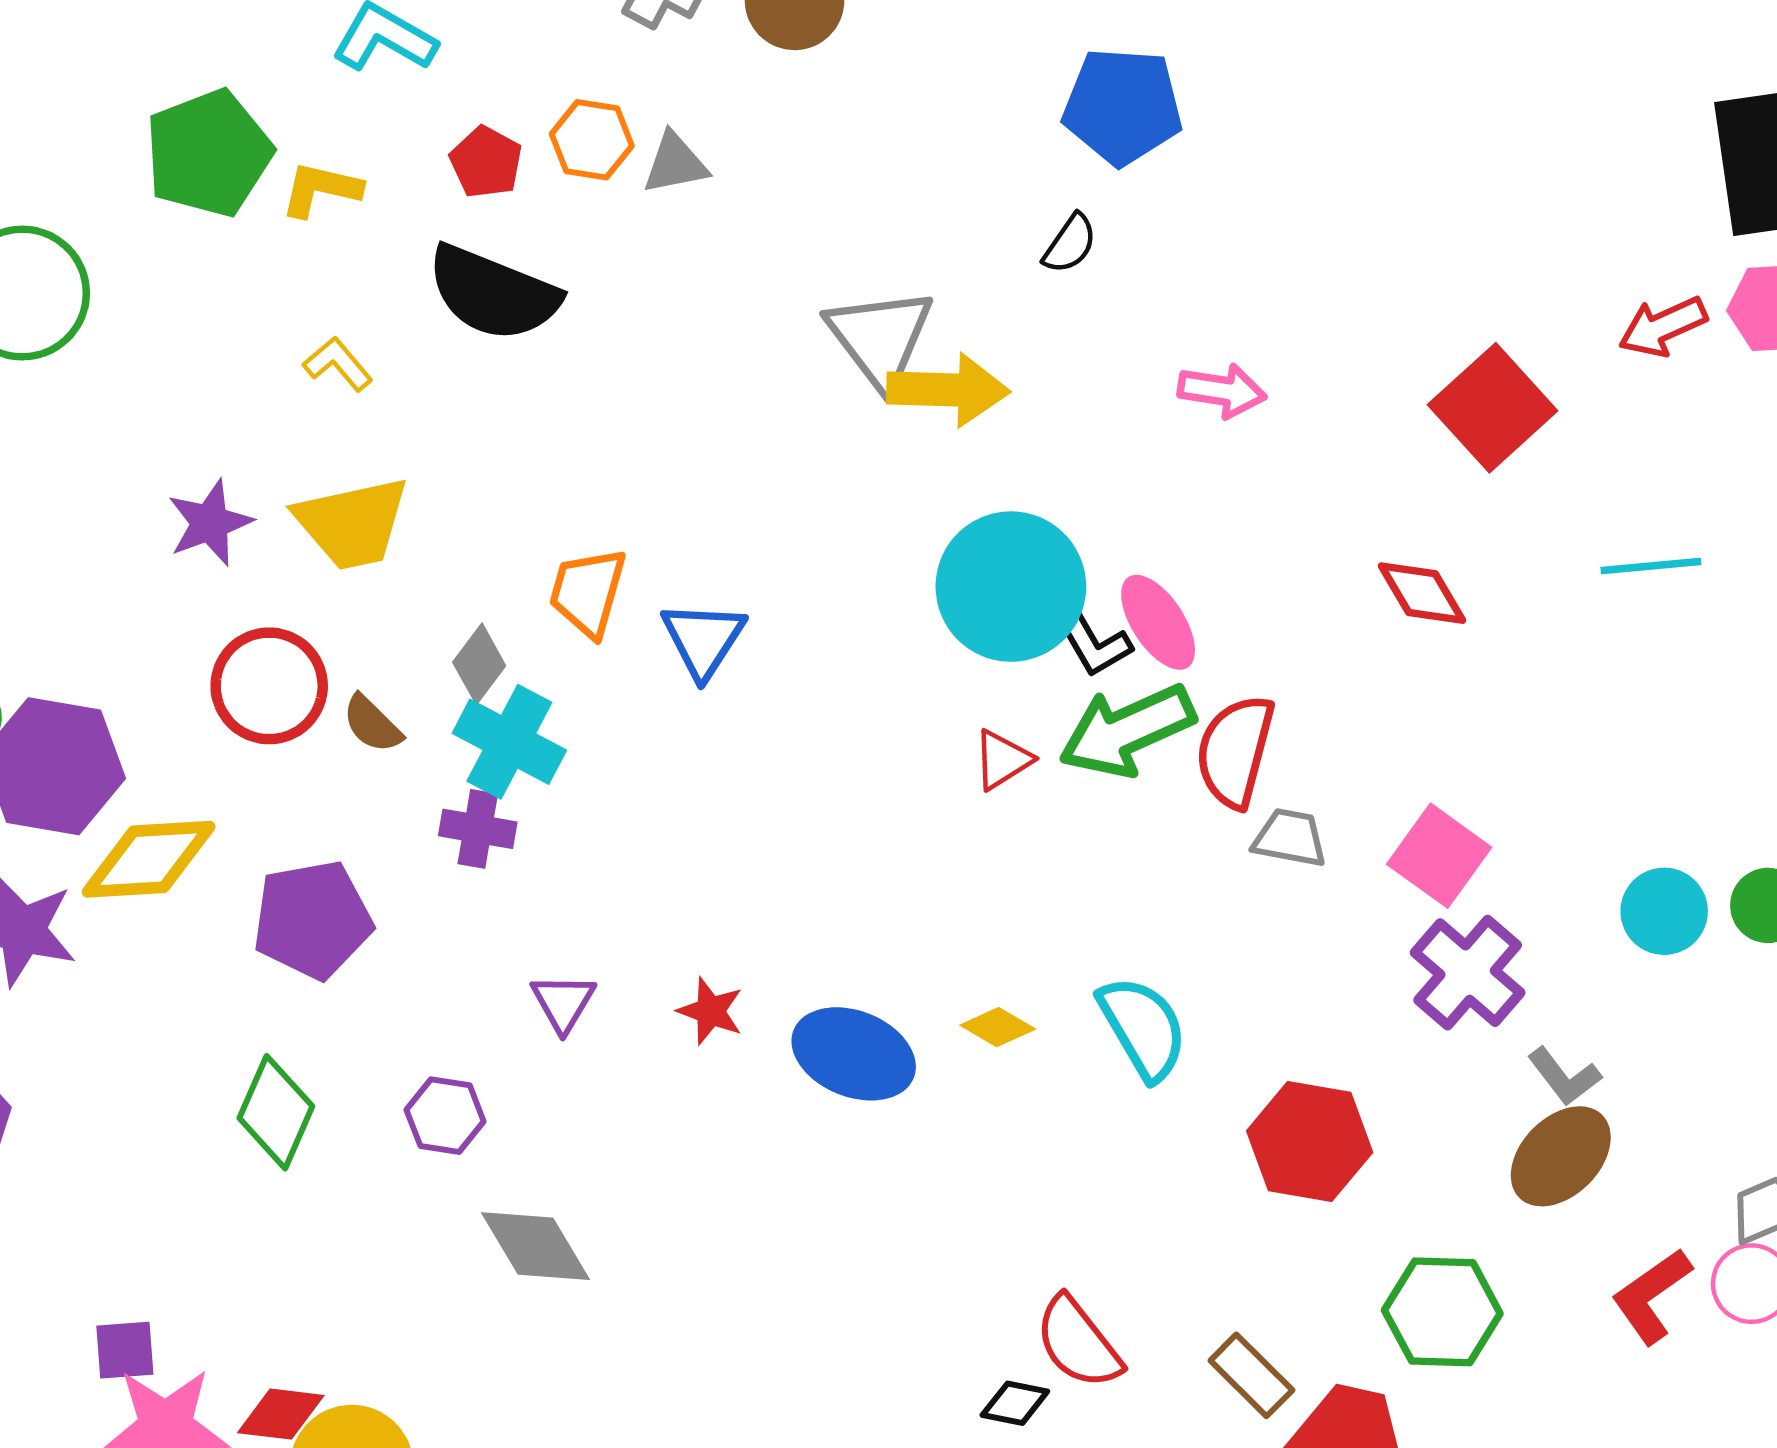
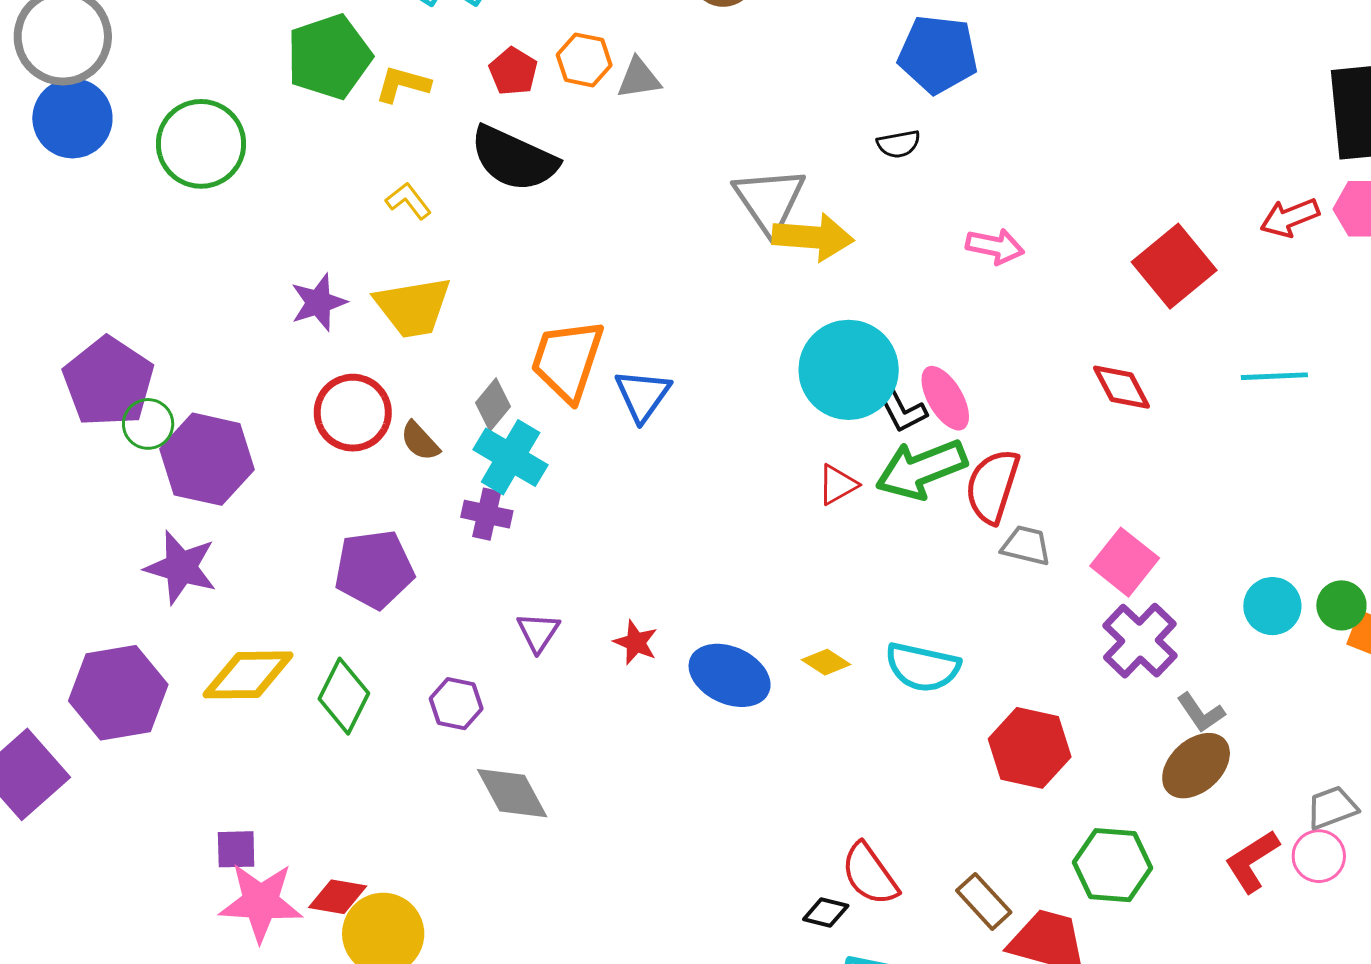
black semicircle: (1070, 244) -> (899, 144), turned 42
orange trapezoid: (588, 592) -> (567, 360), size x1.4
yellow diamond: (149, 859) -> (248, 675), moved
cyan semicircle: (1143, 1028) -> (923, 667), turned 130

